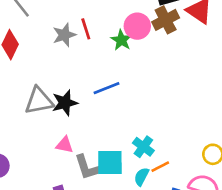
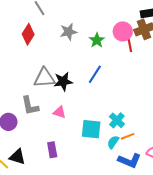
red line: (86, 29) -> (130, 44), moved
green star: (121, 40) -> (97, 40), moved
blue line: (106, 88) -> (95, 74), turned -42
gray L-shape: (87, 167) -> (30, 106), moved

